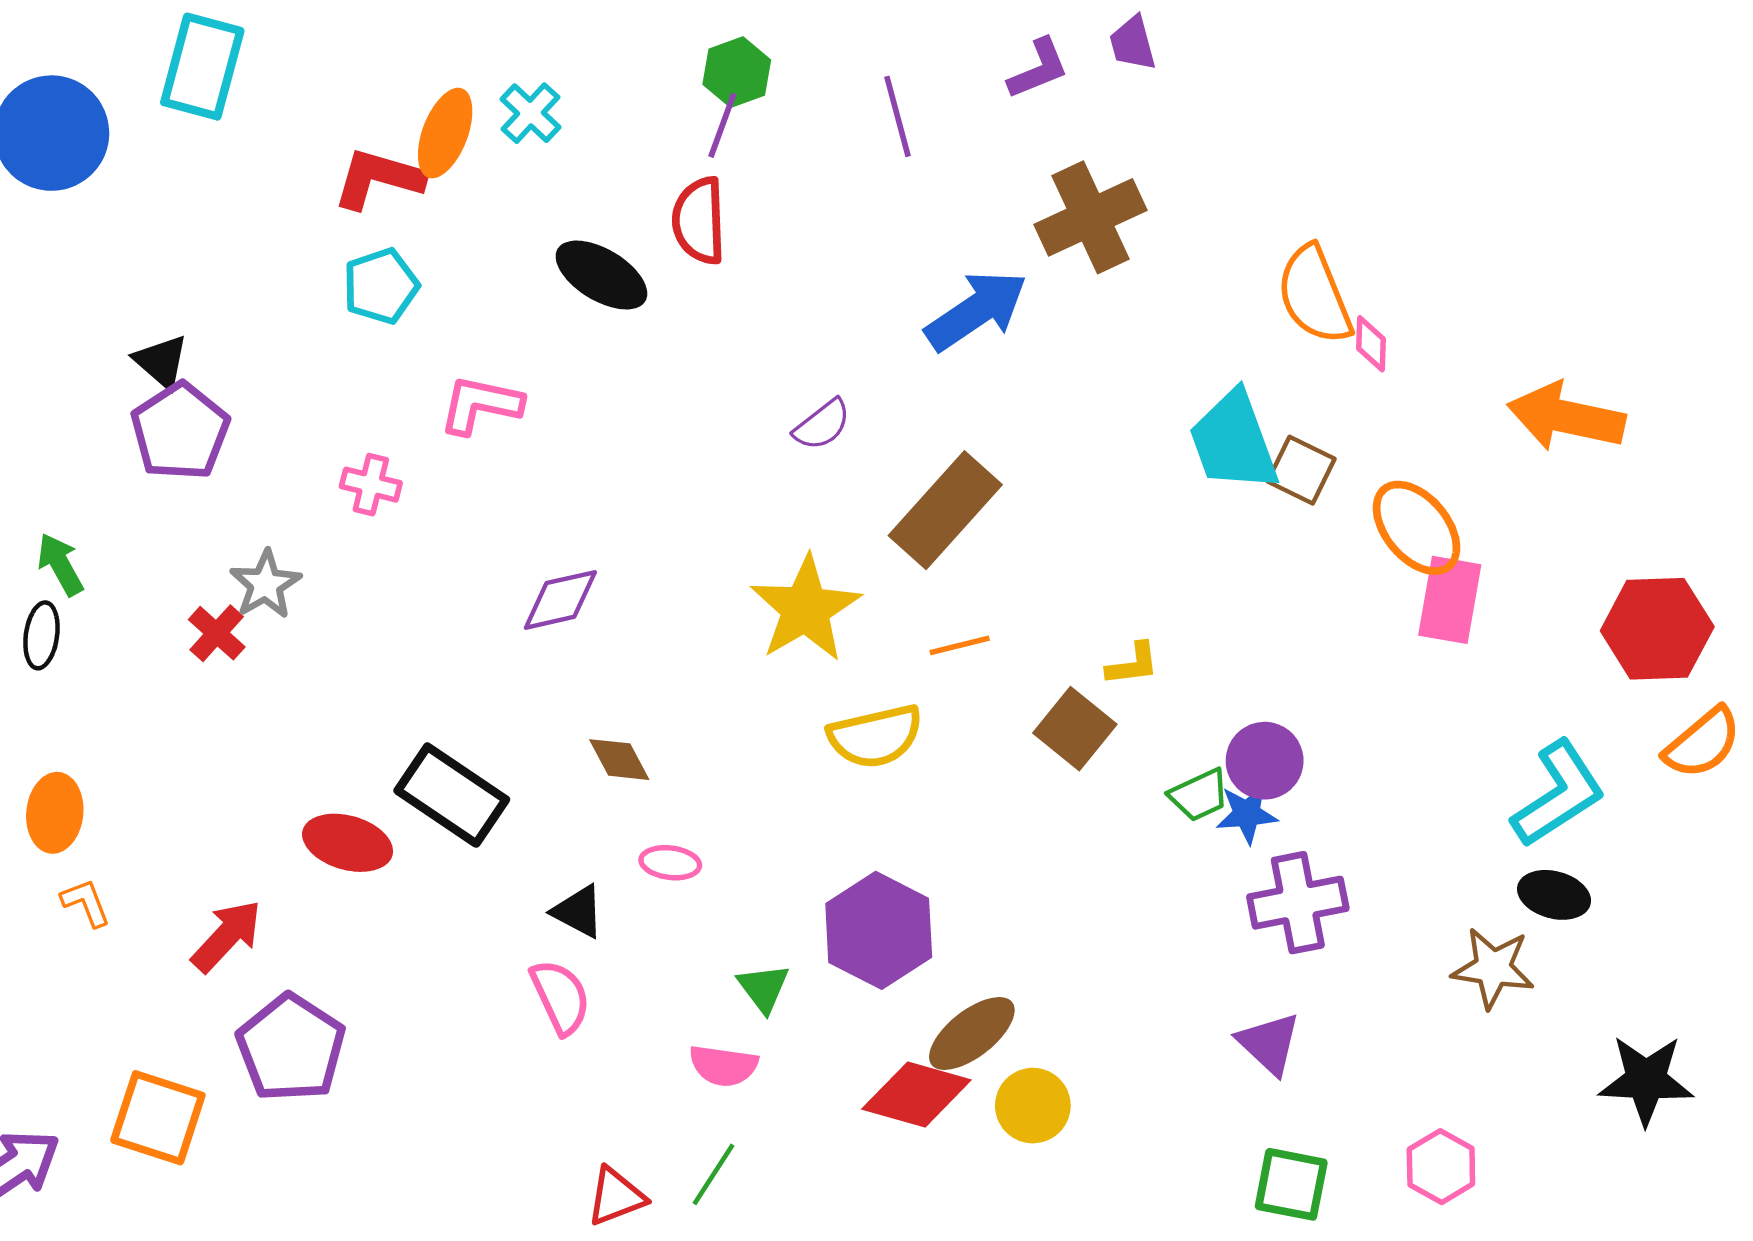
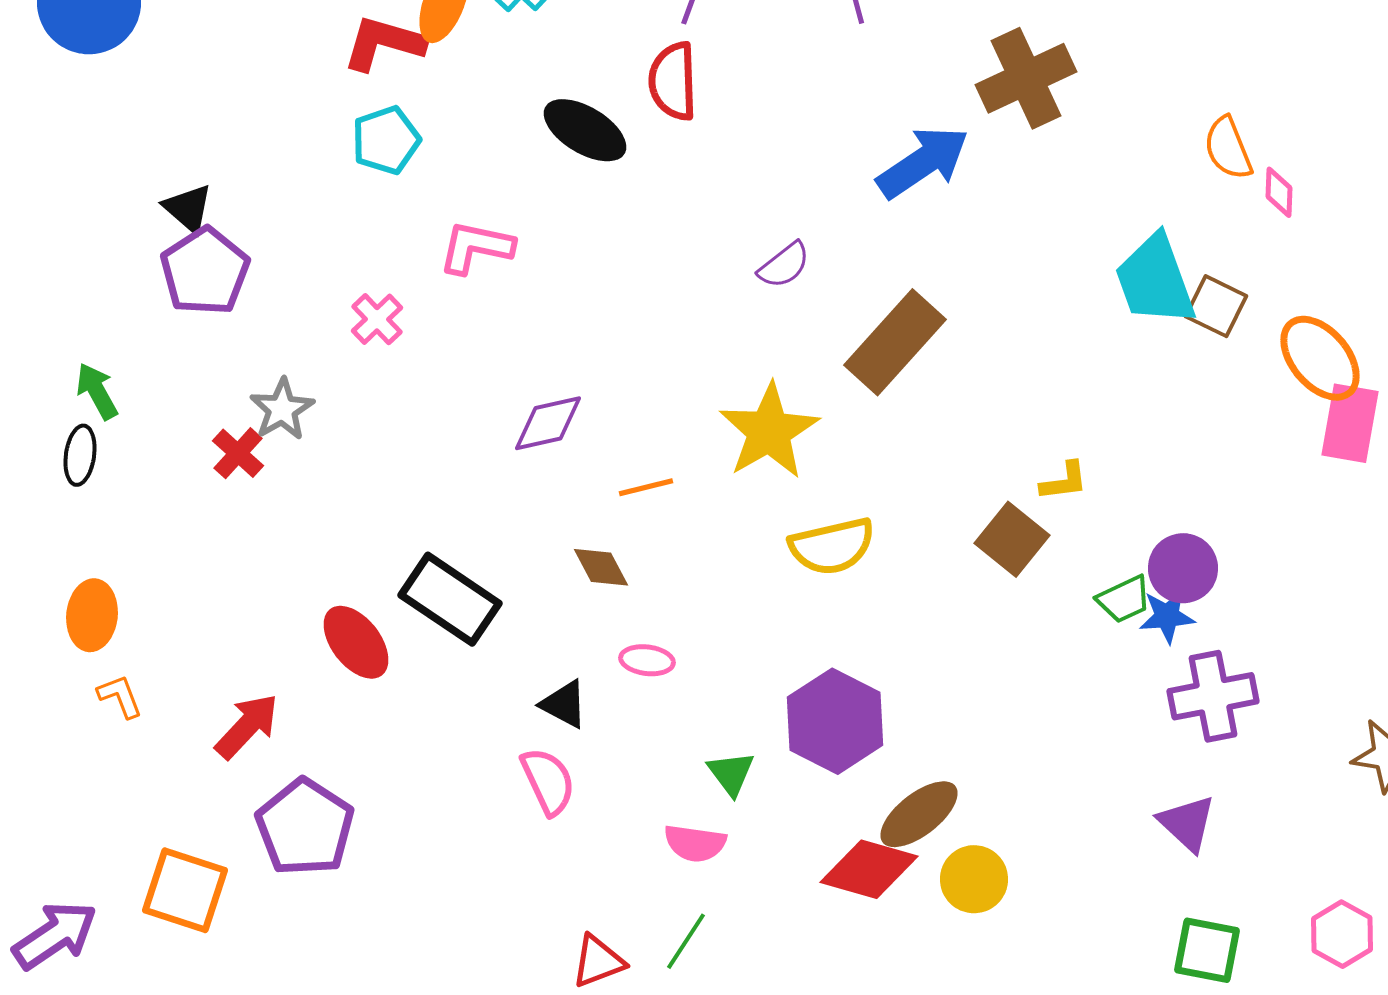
orange semicircle: (1314, 295) -> (1228, 148), size x0.7
pink cross: (371, 485) -> (377, 319), turned 32
orange line: (960, 645) -> (646, 487), moved
red ellipse: (348, 843) -> (356, 642), turned 36

